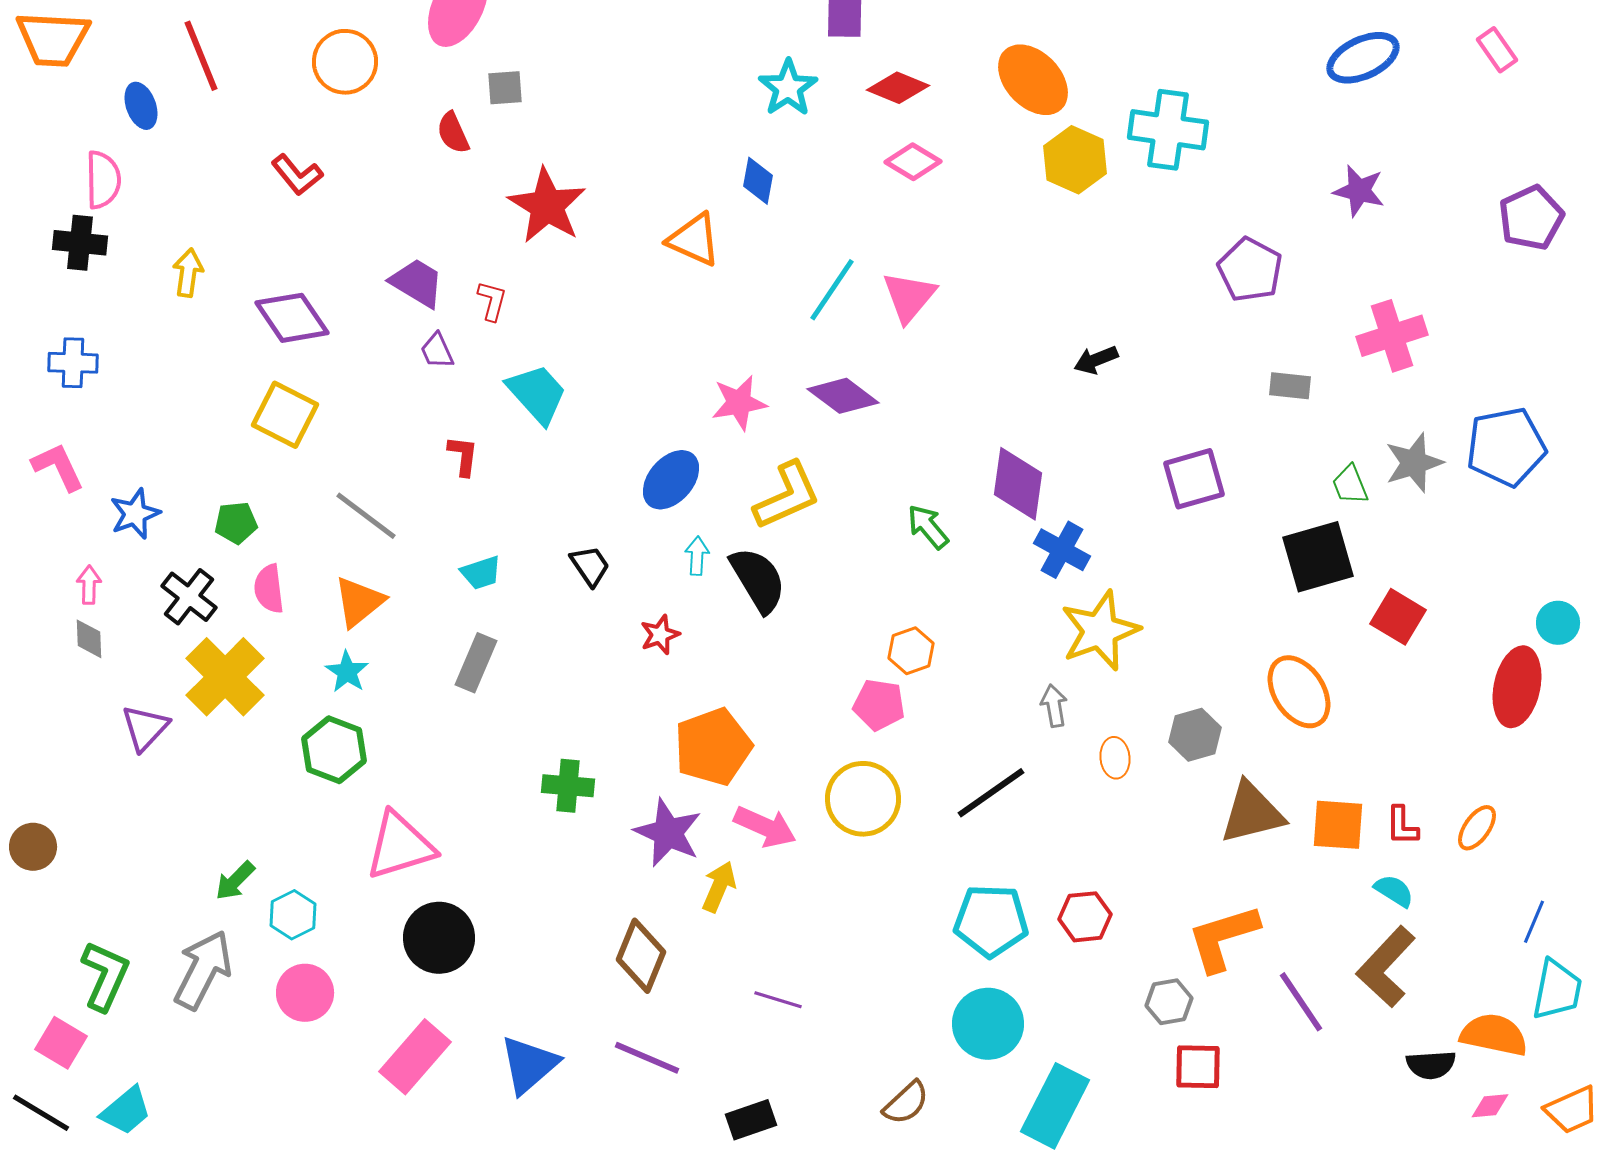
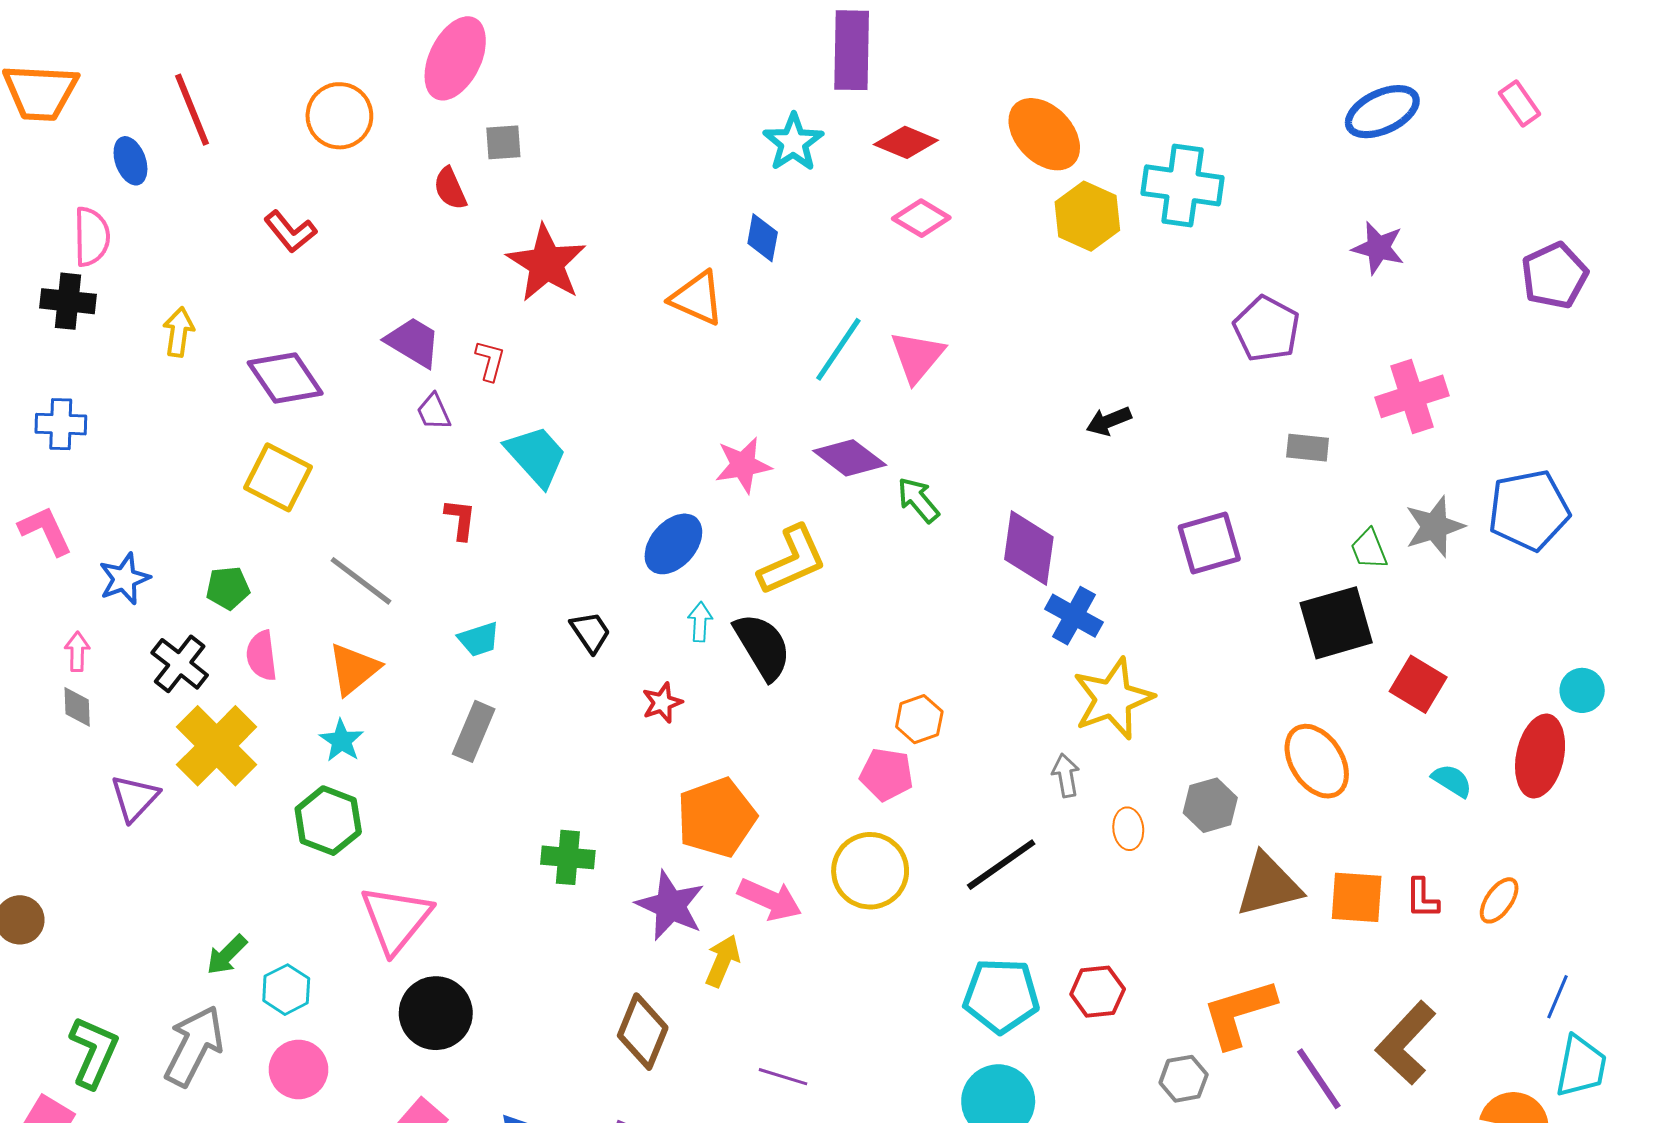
green arrow: (928, 527) -> (918, 500), moved
pink triangle: (400, 846) -> (396, 919), turned -34
cyan semicircle: (1394, 891) -> (1452, 781), moved

